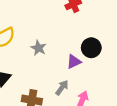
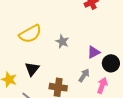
black circle: (91, 48) -> (111, 63), moved

